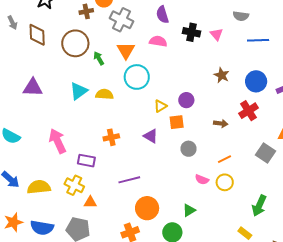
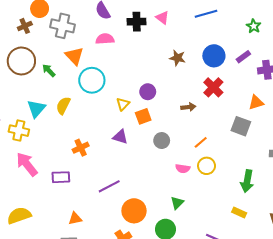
yellow semicircle: (104, 94) -> (63, 106), turned -54
yellow cross: (74, 185) -> (19, 131), moved

